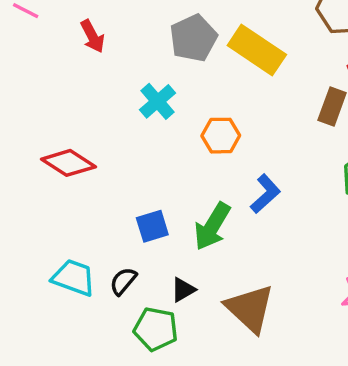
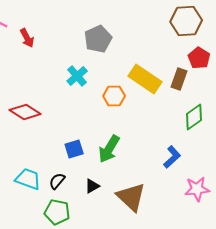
red arrow: (92, 36) -> (27, 38), moved
yellow rectangle: (257, 50) -> (145, 79), moved
blue L-shape: (265, 194) -> (172, 157), moved
green pentagon: (156, 329) -> (57, 212), moved

